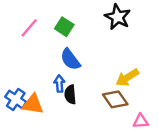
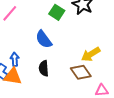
green square: (64, 27) -> (57, 12), moved
blue arrow: (59, 84) -> (15, 59), moved

